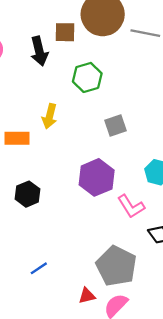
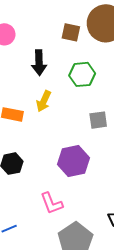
black arrow: (39, 51) -> (39, 63), moved
pink L-shape: (131, 206) -> (52, 203), moved

